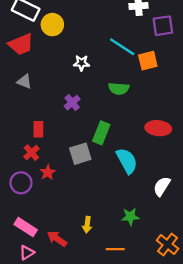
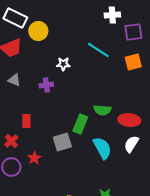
orange square: (148, 61) -> (133, 62), moved
green semicircle: (119, 89) -> (102, 110), moved
purple cross: (72, 103) -> (46, 85), moved, turned 32
red cross: (31, 153) -> (11, 141), moved
white semicircle: (162, 186) -> (131, 144), moved

